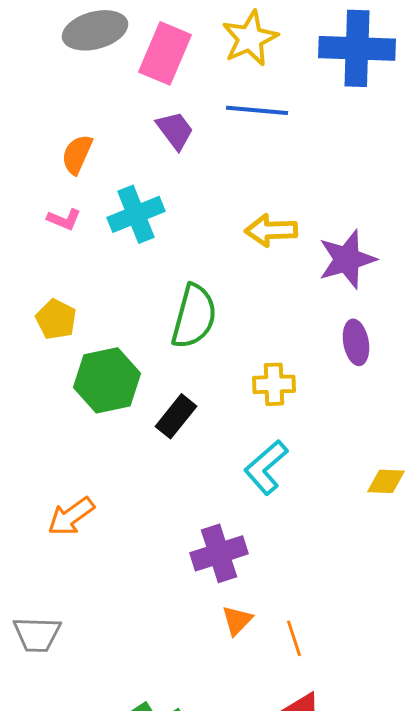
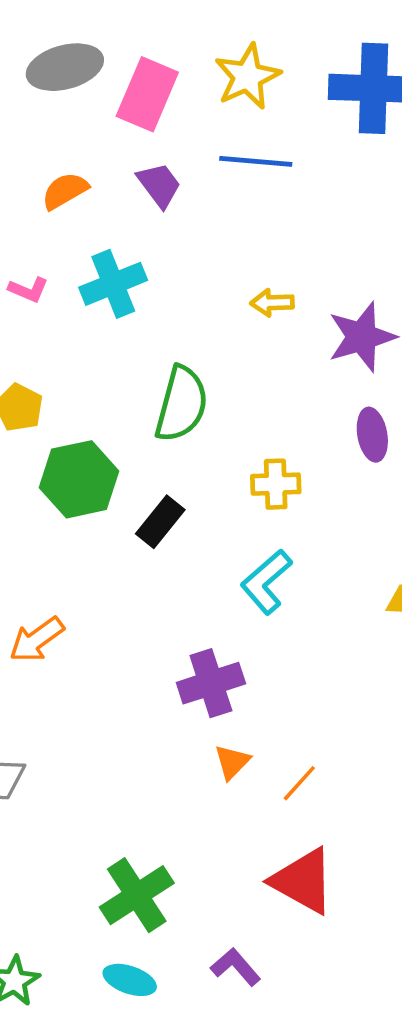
orange semicircle: (77, 154) -> (65, 191), moved, turned 36
yellow arrow: (271, 230) -> (272, 303), size x0.7
orange line: (294, 638) -> (299, 783), turned 60

